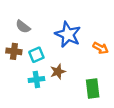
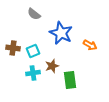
gray semicircle: (23, 27) -> (34, 14), moved
green rectangle: (93, 88) -> (70, 80), moved

